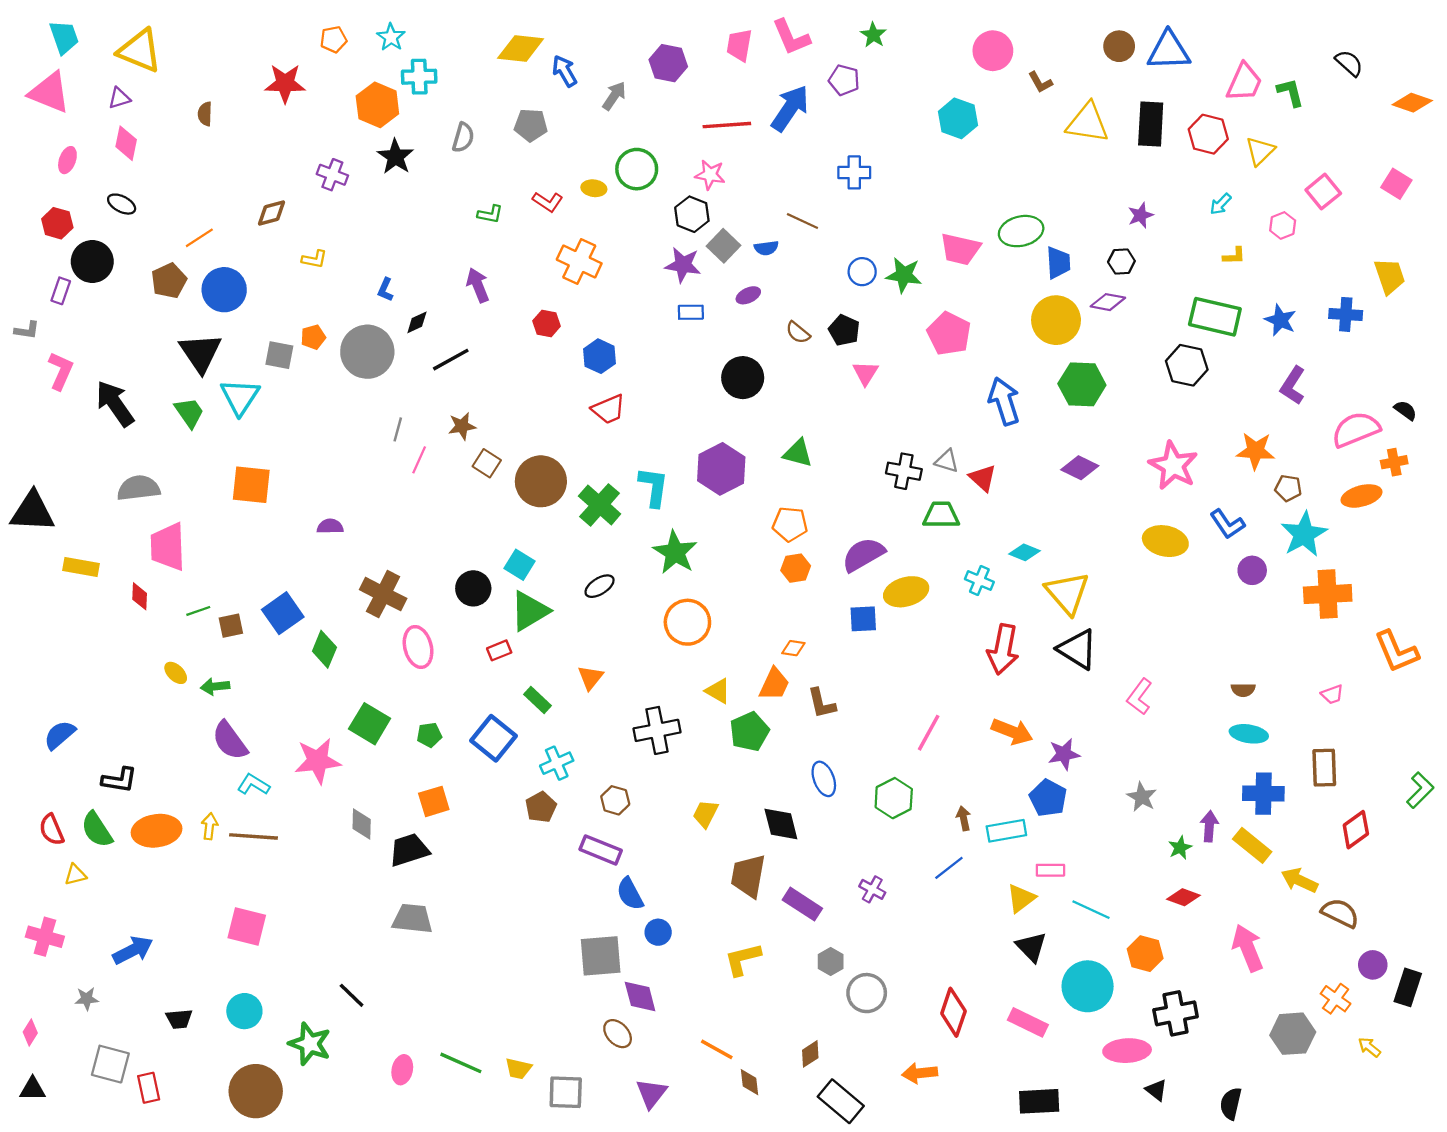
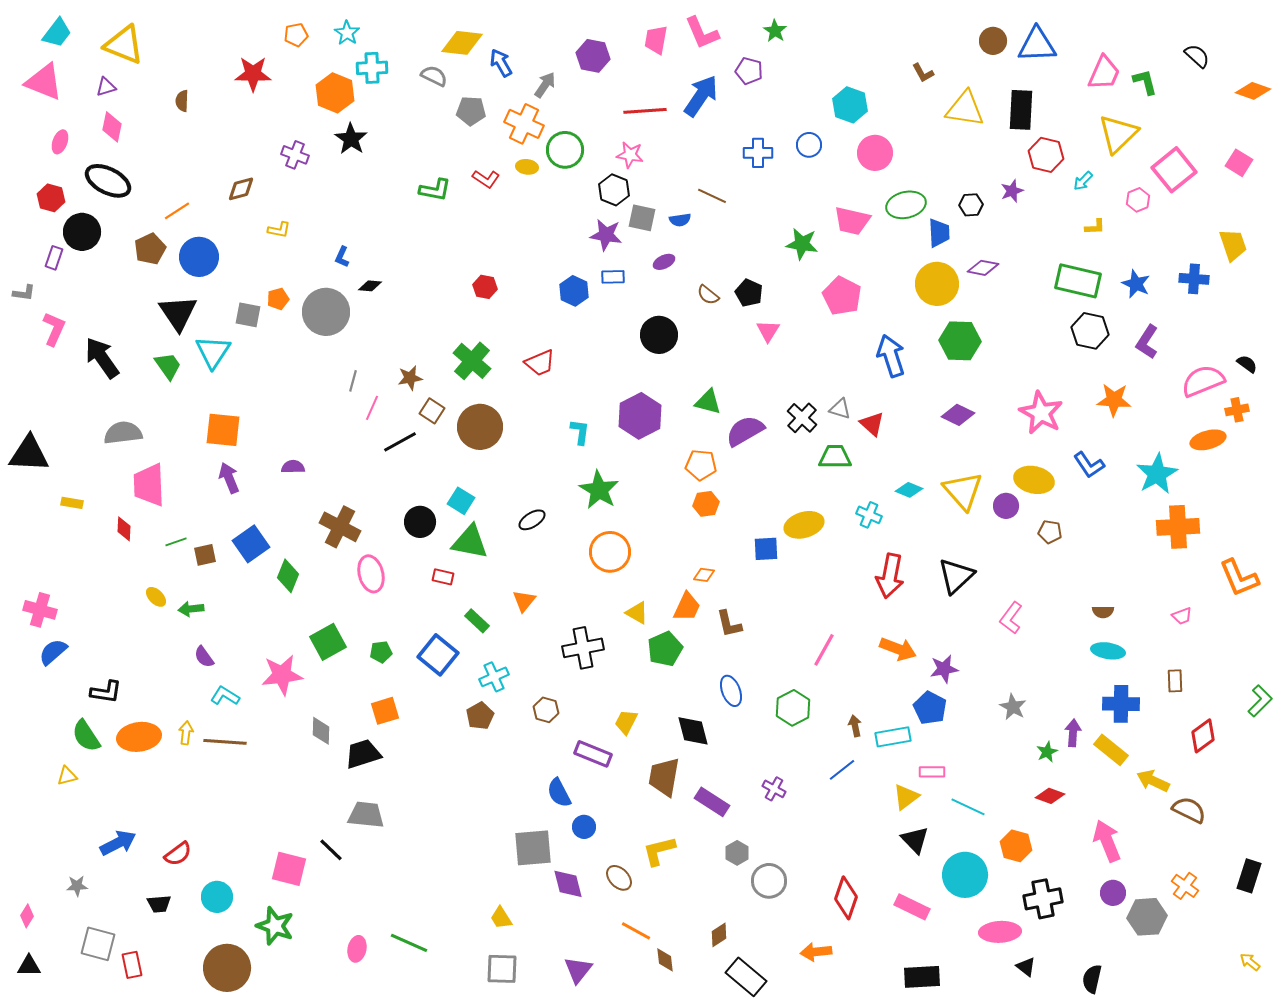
cyan trapezoid: (64, 37) -> (57, 33), turned 56
pink circle: (993, 51) -> (875, 153), moved
red hexagon: (1208, 134) -> (1046, 155), moved
gray semicircle: (463, 138) -> (434, 76), moved, turned -80
yellow triangle: (1260, 151) -> (1118, 134), size x1.5
pink square: (1323, 192) -> (1174, 170), size x1.4
black ellipse: (122, 204) -> (108, 181), size x1.8
green L-shape: (490, 214) -> (435, 190), size x1.4
gray square: (724, 246) -> (642, 218), turned -32
orange cross: (579, 262) -> (524, 124), moved
black hexagon: (1121, 262) -> (971, 205), moved
blue circle: (862, 272) -> (809, 145), moved
purple arrow: (478, 285) -> (229, 478), moved
black diamond: (417, 322) -> (370, 286), turned 30
blue hexagon: (600, 356) -> (574, 291), moved
black line: (451, 360) -> (400, 442), moved
black hexagon: (1187, 365) -> (1090, 331), moved
black cross: (904, 471) -> (802, 418), turned 32
cyan L-shape: (654, 487) -> (580, 432), size x0.7
brown pentagon: (1288, 488) -> (1050, 532), moved
green cross: (600, 505) -> (472, 361), moved
purple semicircle: (863, 555) -> (745, 431), moved
yellow rectangle: (81, 567) -> (72, 503), size x0.7
purple circle: (1252, 570) -> (1006, 506), moved
yellow triangle: (1067, 593) -> (963, 491), moved
green triangle: (530, 611) -> (470, 542), turned 42
black triangle: (1077, 649) -> (956, 576), turned 45
red rectangle: (499, 650) -> (443, 577), turned 35
green square: (370, 724) -> (328, 642), turned 30
purple semicircle: (230, 741) -> (204, 657), size x0.6
brown rectangle: (1324, 768) -> (1175, 681), size x0.7
red semicircle: (52, 830) -> (178, 854), moved, turned -104
purple rectangle: (601, 850) -> (593, 754), moved
pink square: (247, 927) -> (289, 869), moved
pink cross: (45, 937) -> (40, 610), moved
purple circle: (1373, 965) -> (1113, 893), moved
black line: (352, 995) -> (331, 850), moved
brown ellipse: (618, 1034) -> (619, 878), moved
yellow arrow: (1369, 1047) -> (1250, 962), moved
yellow trapezoid: (518, 1069) -> (501, 918), moved, turned 45

